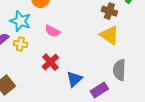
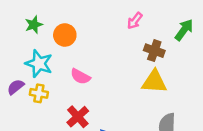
yellow triangle: (109, 35) -> (154, 82), turned -30

